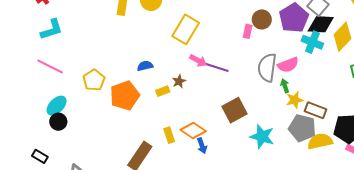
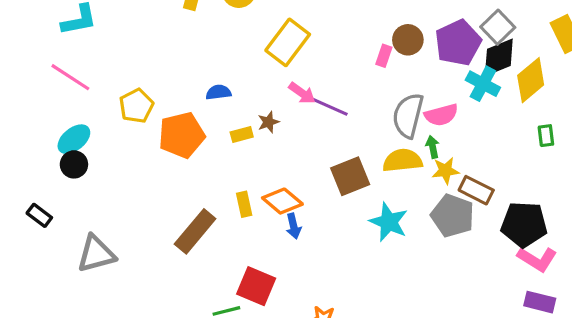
black diamond: (321, 24) -> (499, 57), turned -32
yellow semicircle: (320, 141) -> (403, 161), moved

